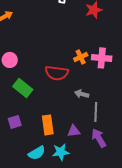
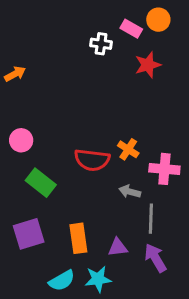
orange cross: (81, 57) -> (128, 149), moved, turned -32
pink cross: (102, 58) -> (164, 169), moved
purple square: (15, 122) -> (29, 234), size x1.5

